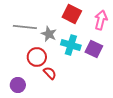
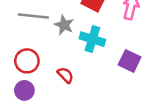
purple square: (94, 49) -> (130, 61), moved
red circle: (37, 57) -> (27, 61), moved

